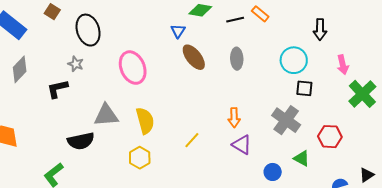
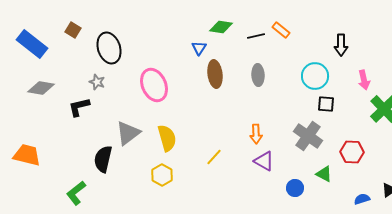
brown ellipse: (194, 57) -> (215, 74), turned 32
gray diamond: (20, 69) -> (41, 88), turned 56
gray triangle: (106, 115) -> (128, 133), turned -32
black semicircle: (81, 141) -> (103, 159), turned 116

